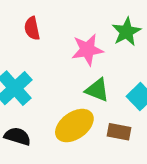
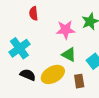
brown rectangle: (119, 132) -> (79, 81), turned 64
black semicircle: (17, 136) -> (28, 75), moved

